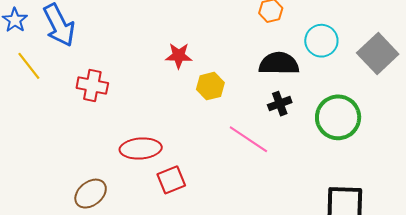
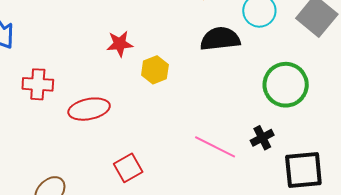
black cross: (280, 104) -> (262, 138), moved
pink line: (248, 139) -> (215, 147), moved
red ellipse: (141, 148) -> (89, 109), moved

